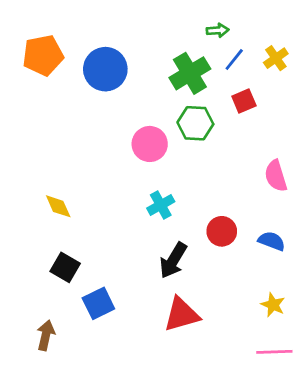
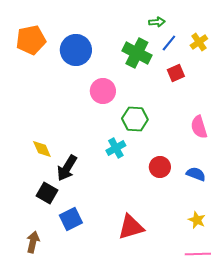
green cross: (190, 73) -> (137, 53), turned -32
green hexagon: (195, 123) -> (135, 119), moved
pink circle: (150, 144) -> (103, 91), moved
black arrow: (173, 260) -> (67, 168), moved

